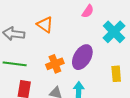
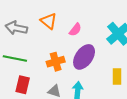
pink semicircle: (88, 11) -> (75, 30), moved

